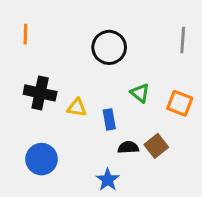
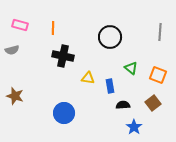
black cross: (40, 93) -> (63, 56), moved
brown square: (156, 146) -> (153, 103), moved
blue star: (108, 180) -> (134, 127), moved

